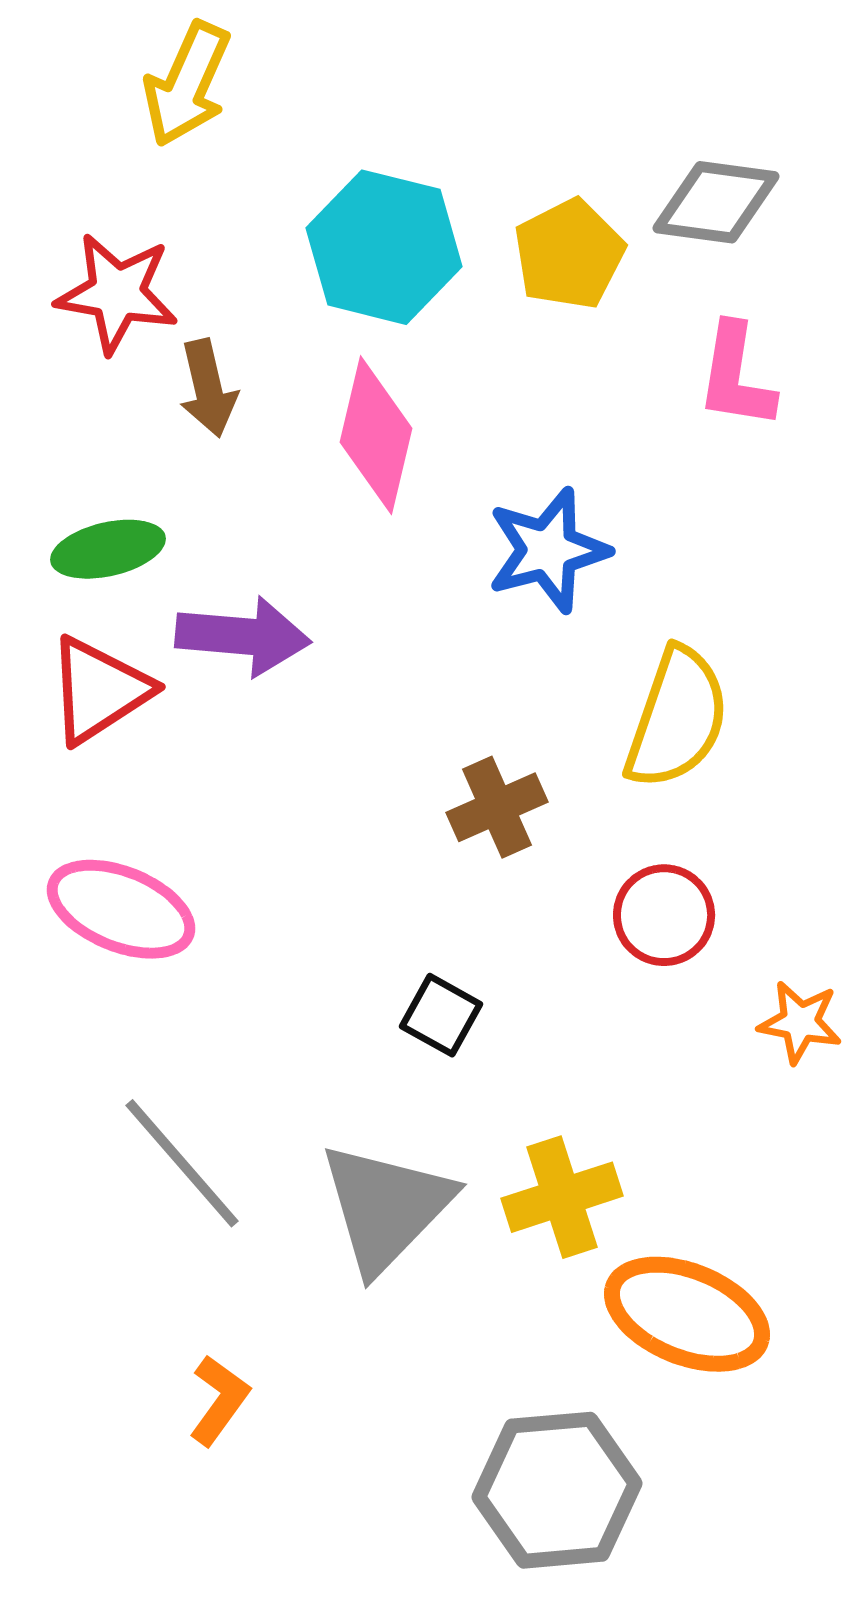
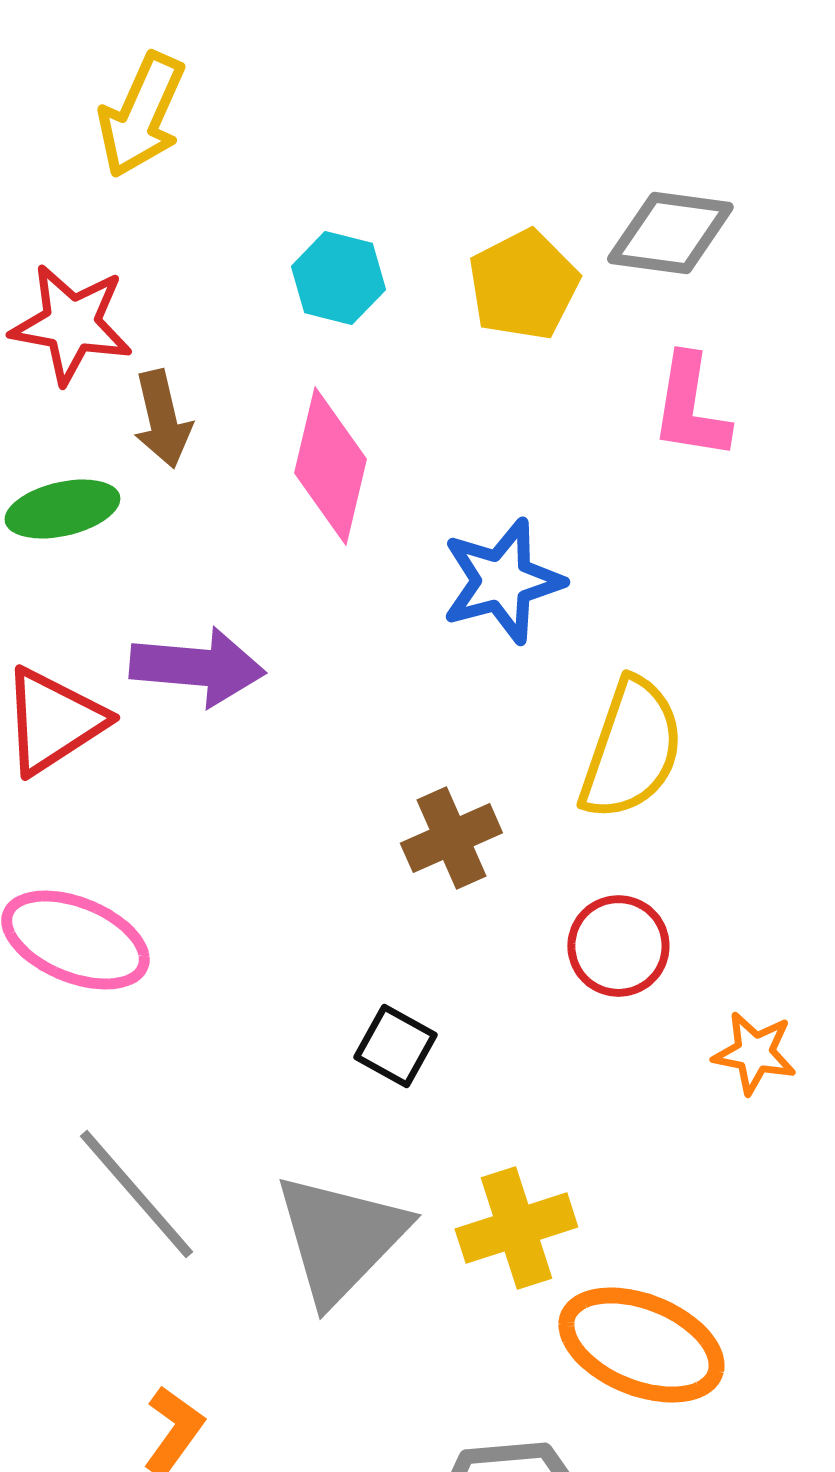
cyan hexagon: (384, 247) -> (338, 278), size x0.6
green ellipse: (108, 549) -> (62, 509), moved

